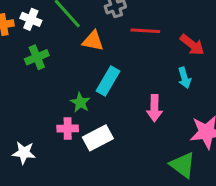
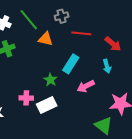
cyan rectangle: (108, 81) -> (71, 64), moved
green star: (80, 102) -> (50, 80), moved
pink arrow: (154, 108) -> (86, 86), turned 60

